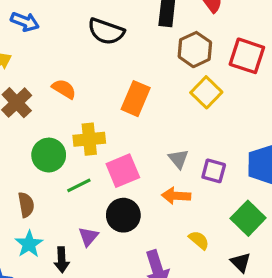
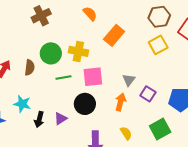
orange semicircle: (64, 89) -> (90, 14), moved
orange arrow: (176, 196) -> (121, 102), turned 84
brown semicircle: (26, 205) -> (30, 68), moved
purple triangle: (88, 237) -> (61, 119), moved
cyan star: (29, 244) -> (22, 104), turned 30

